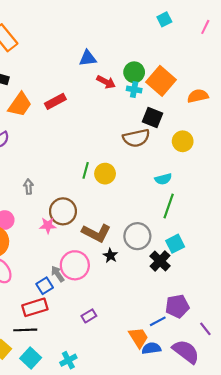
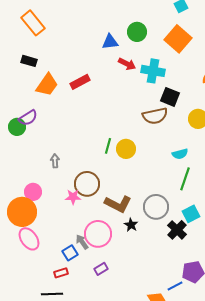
green circle: (134, 72) -> (137, 32), moved
orange square: (161, 81) -> (178, 39), moved
cyan cross: (134, 90) -> (153, 71), size x1.6
red rectangle: (35, 307) -> (61, 273), size x0.6
purple rectangle: (89, 316) -> (101, 269), moved

